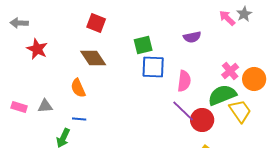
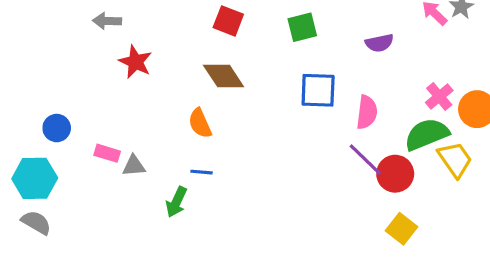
green square: (143, 45) -> (302, 27), moved
gray triangle: (45, 106) -> (134, 166), moved

